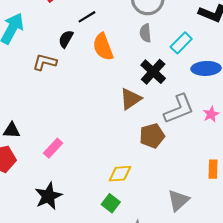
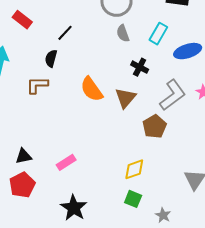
orange semicircle: (103, 47) -> (92, 89), moved
black cross: (153, 72) -> (140, 67), size x0.7
pink rectangle: (53, 148) -> (66, 162), turned 30

